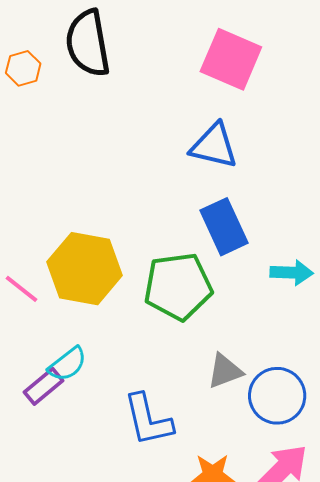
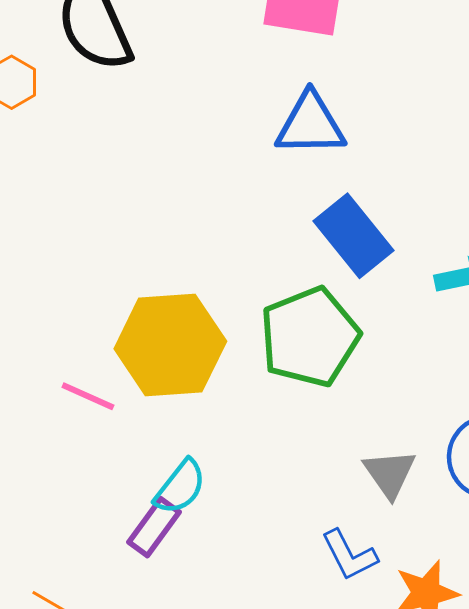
gray triangle: (225, 371) -> (390, 473), moved, turned -30
blue L-shape: (148, 420) -> (349, 555), moved, size x0.7

